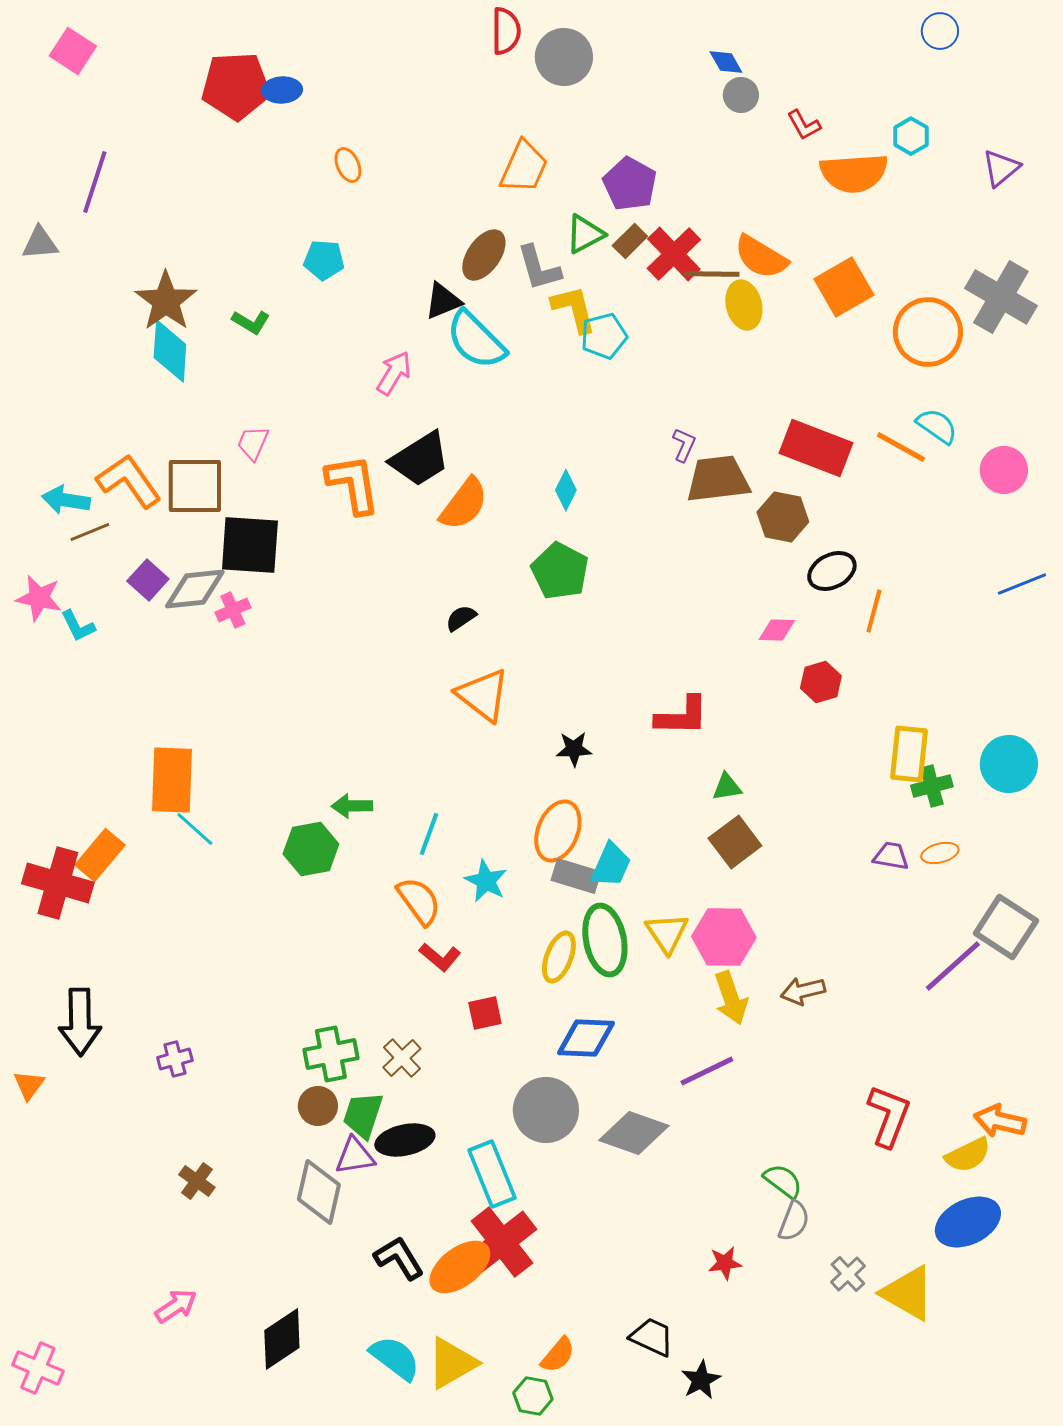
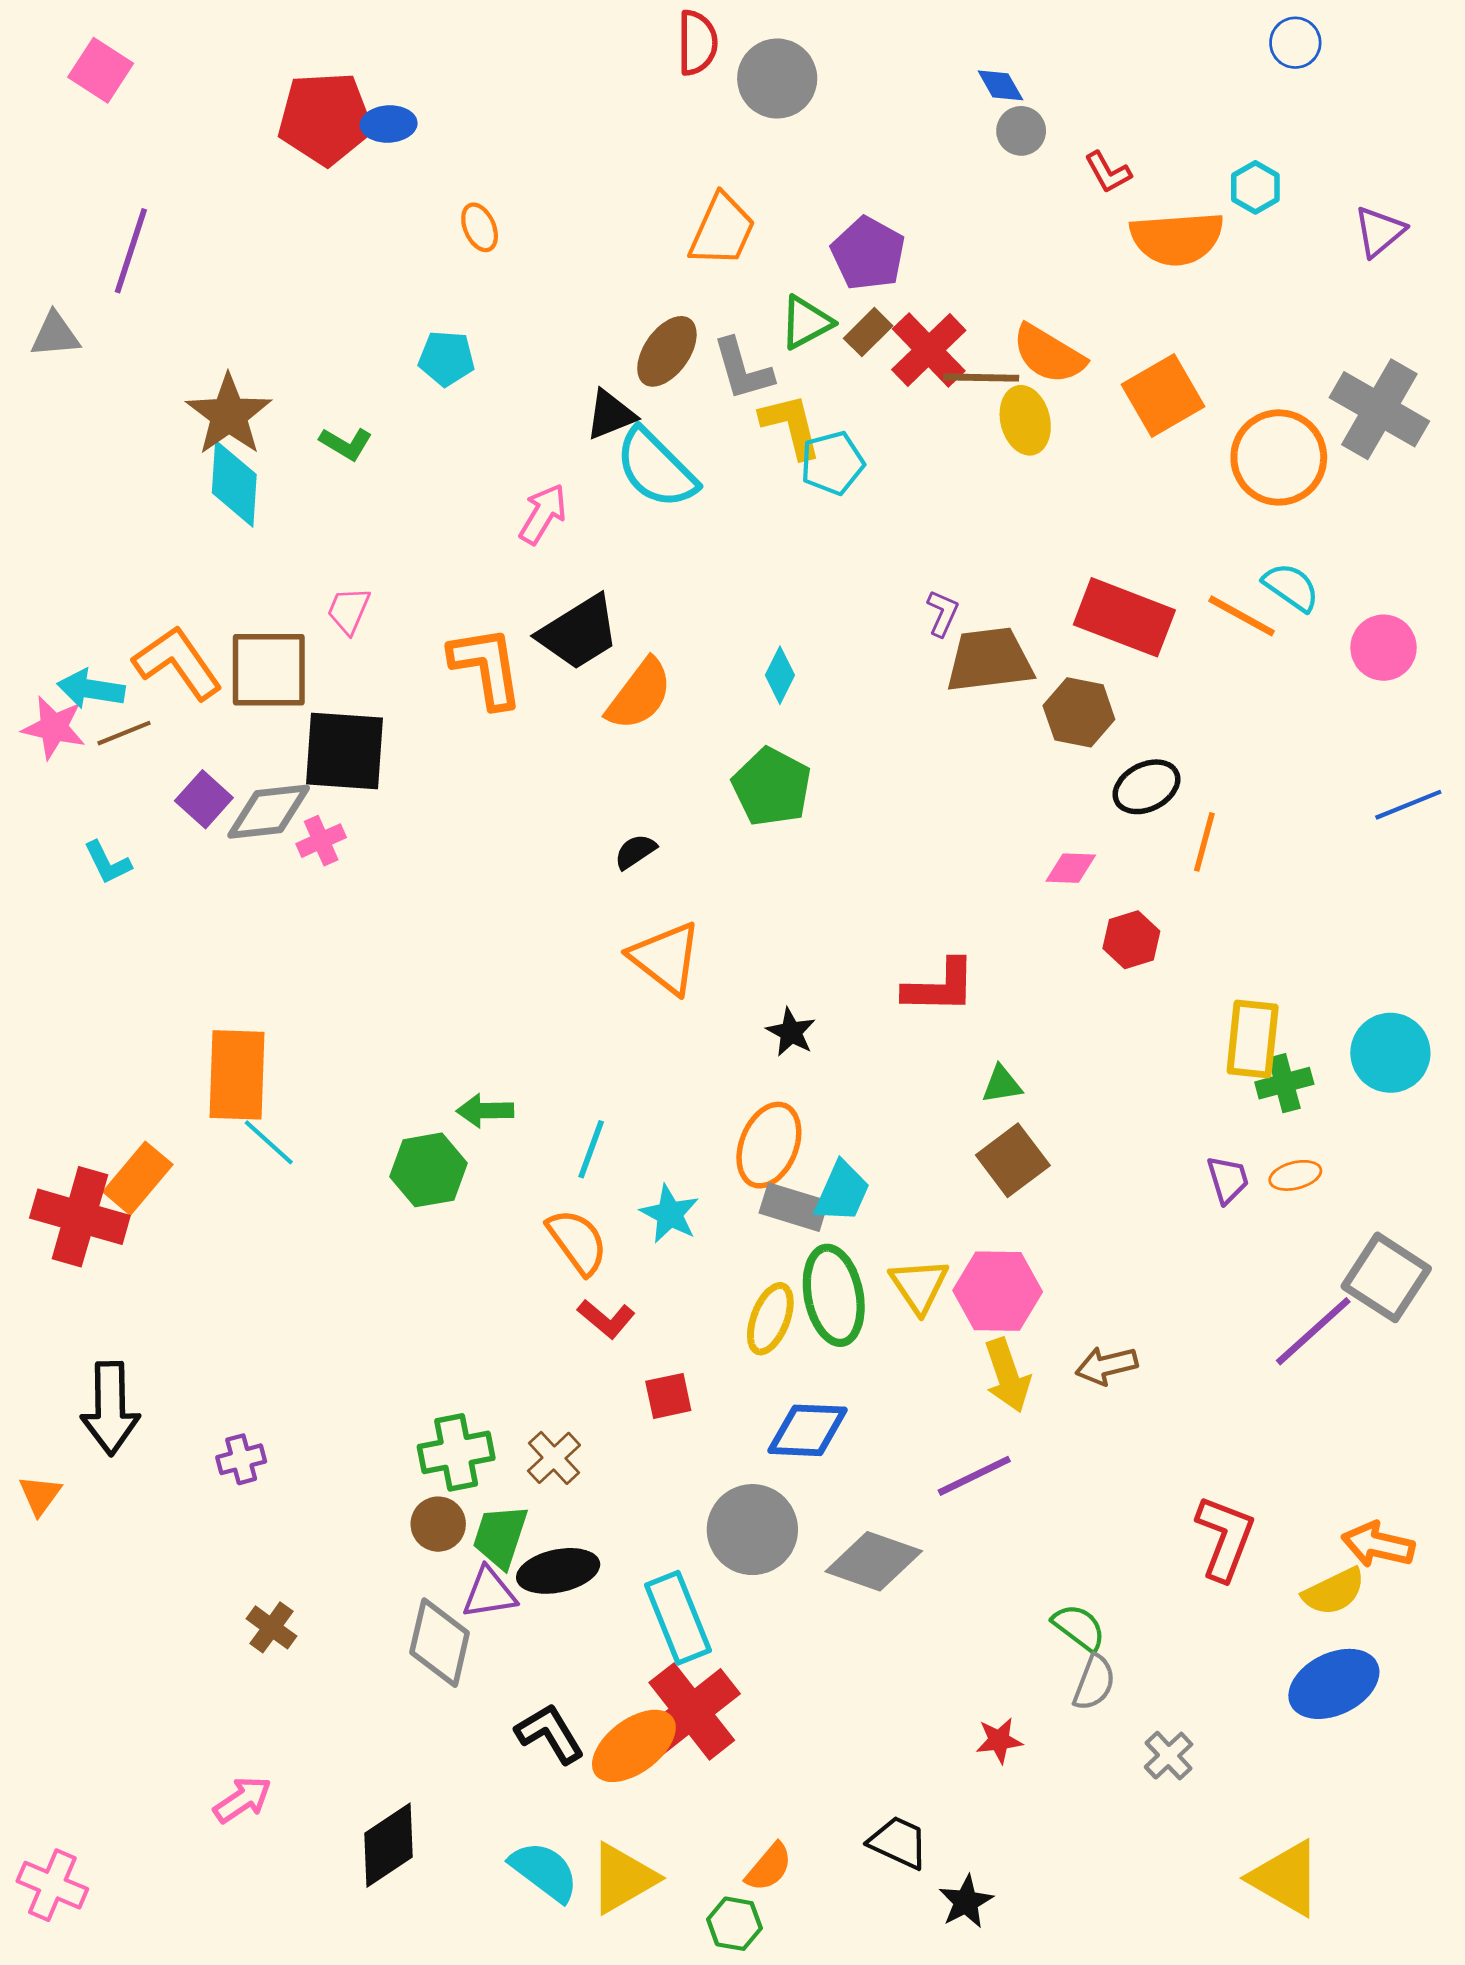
pink star: (39, 598) -> (54, 728), moved
black star: (574, 749) -> (791, 1032), turned 30
purple trapezoid: (891, 856) -> (1228, 1180), turned 63
yellow triangle: (908, 1293) -> (1286, 1878), moved

